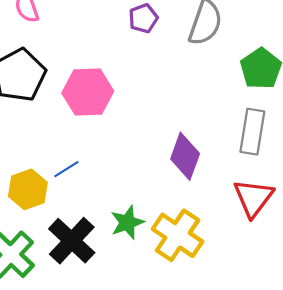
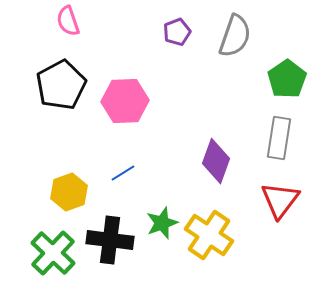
blue line: (66, 169) -> (123, 173), moved
black cross: (72, 241) -> (110, 240), turned -36

